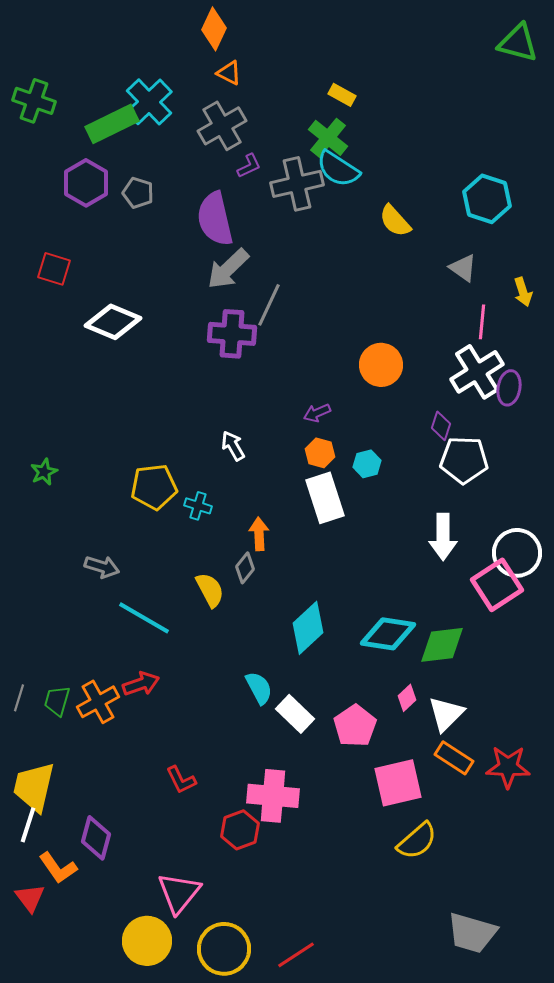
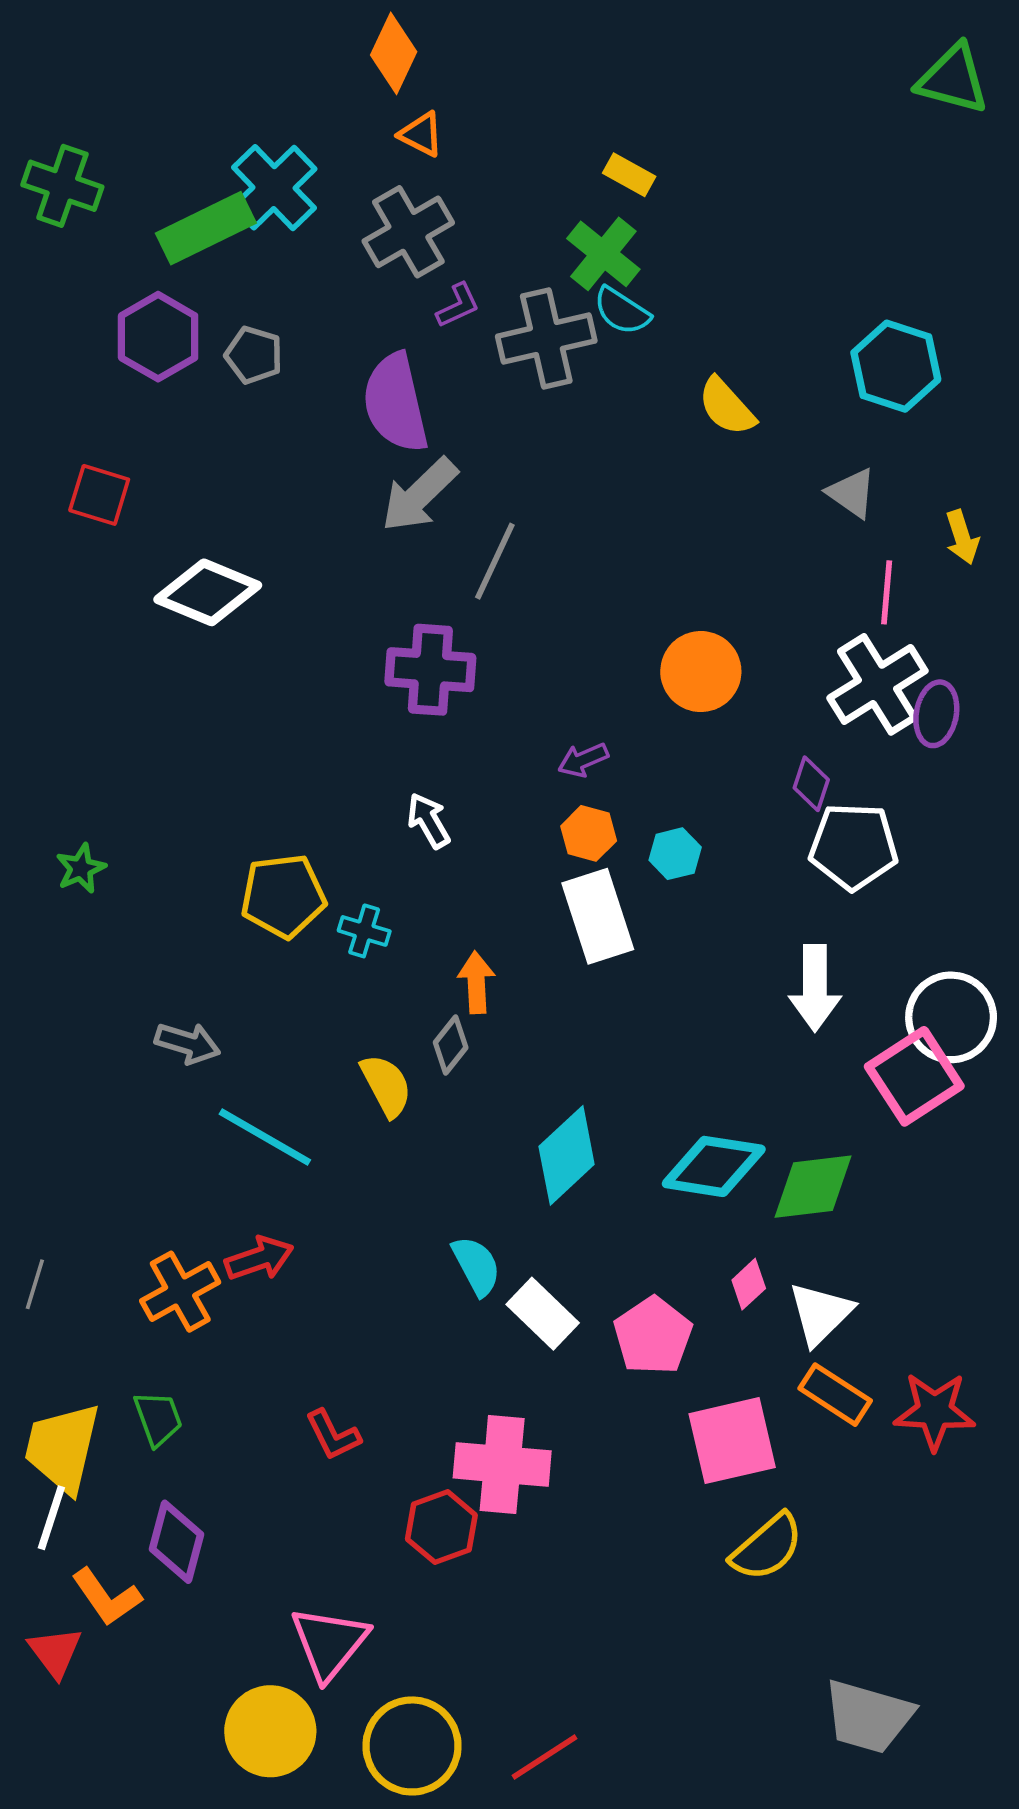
cyan semicircle: (338, 169) -> (622, 311), size x0.7
purple cross: (232, 334) -> (430, 670), moved
green trapezoid: (57, 701) -> (158, 1418), moved, turned 144

